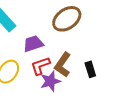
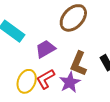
red L-shape: (40, 66) -> (46, 79), moved

